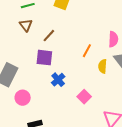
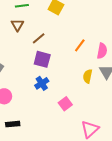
orange line: (87, 51) -> (80, 45), moved
purple square: (44, 58) -> (42, 59), moved

